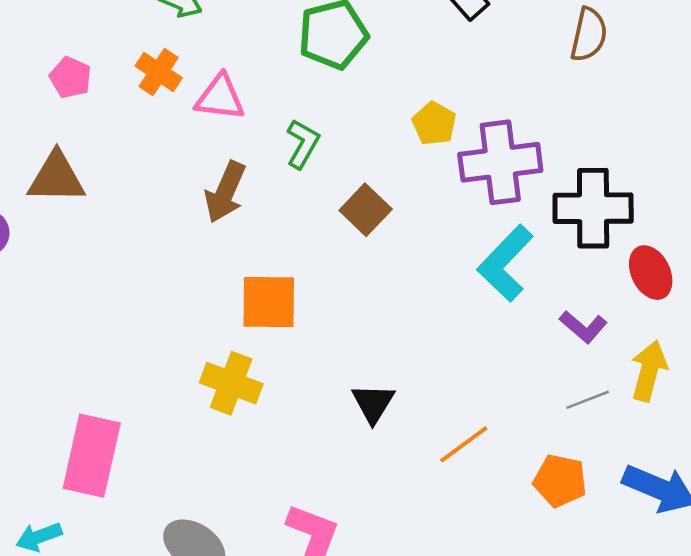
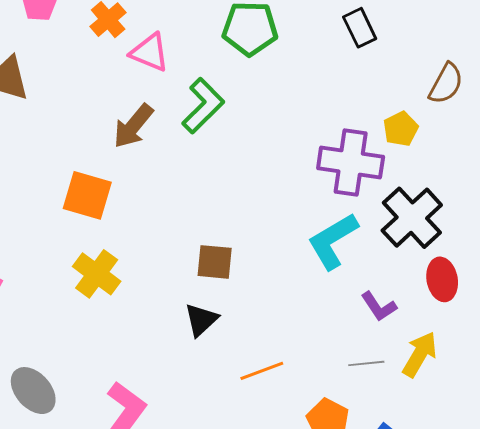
yellow pentagon: (434, 124) -> (401, 129), moved
green L-shape: (303, 144) -> (203, 106), size x1.4
black cross: (593, 208) -> (412, 218), turned 32
brown square: (366, 210) -> (215, 262), moved, turned 36
orange square: (269, 302) -> (87, 195), moved

